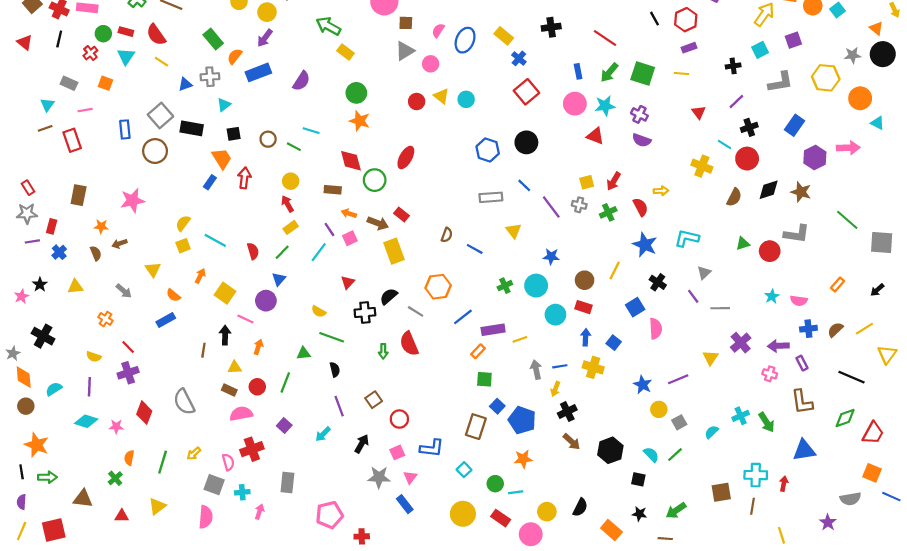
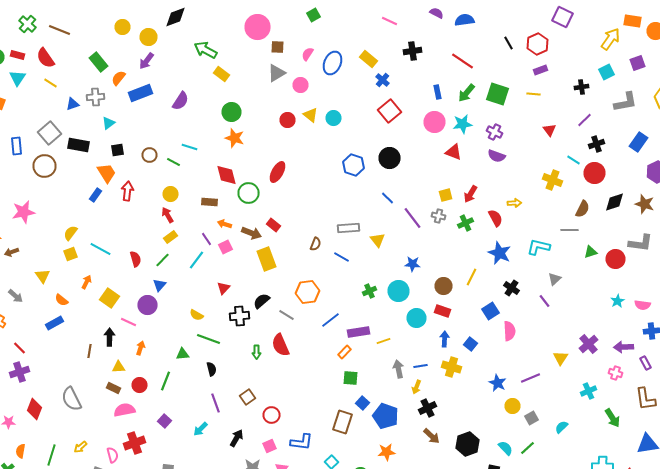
gray rectangle: (491, 197) -> (348, 228), moved
gray line: (720, 308) -> (570, 230), moved
cyan cross: (741, 416) -> (588, 391), moved

